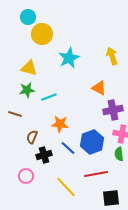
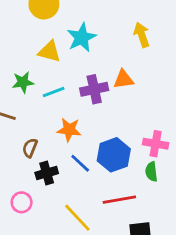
yellow triangle: (29, 68) -> (49, 52), moved
orange triangle: (99, 88) -> (123, 79), turned -35
purple cross: (113, 110) -> (94, 89), moved

